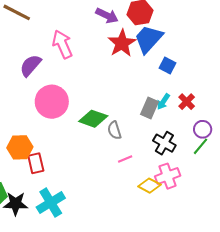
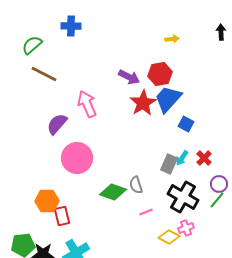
green diamond: (93, 119) -> (113, 192), moved
black cross: (164, 143) -> (183, 197), size x1.4
pink cross: (168, 176) -> (186, 228), size x0.7

